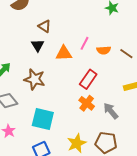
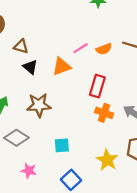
brown triangle: (45, 26) -> (21, 46), moved
pink line: (84, 43) -> (81, 48), turned 48
cyan square: (43, 119) -> (62, 145), size x0.6

